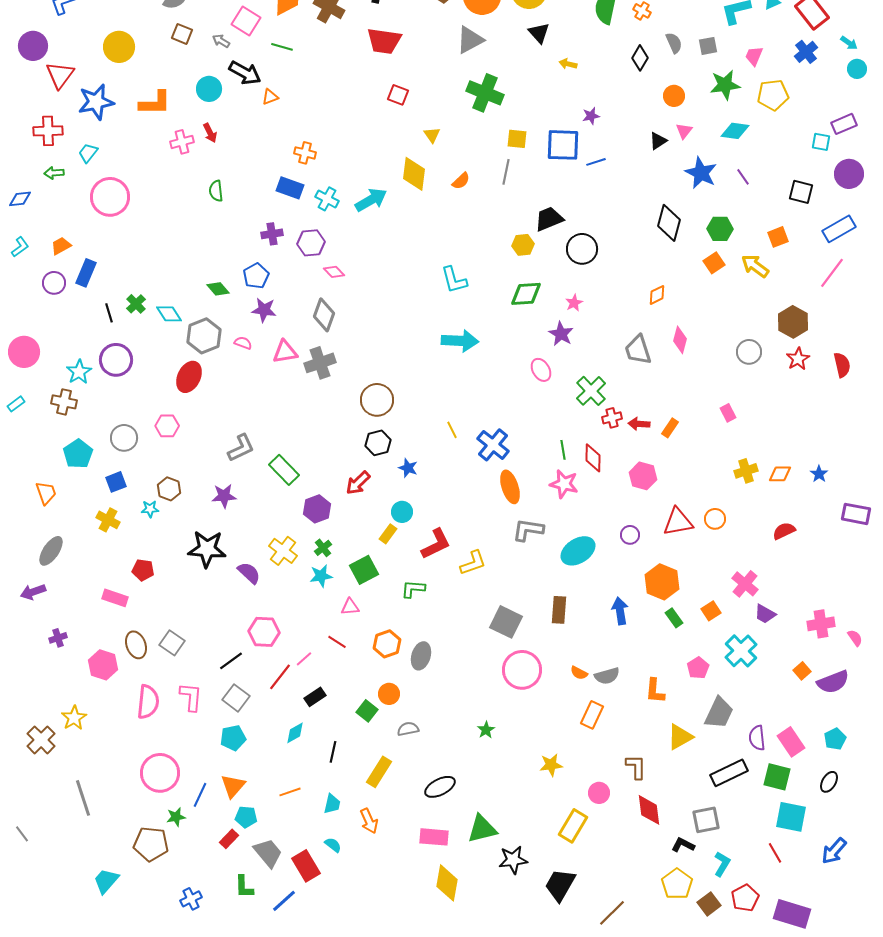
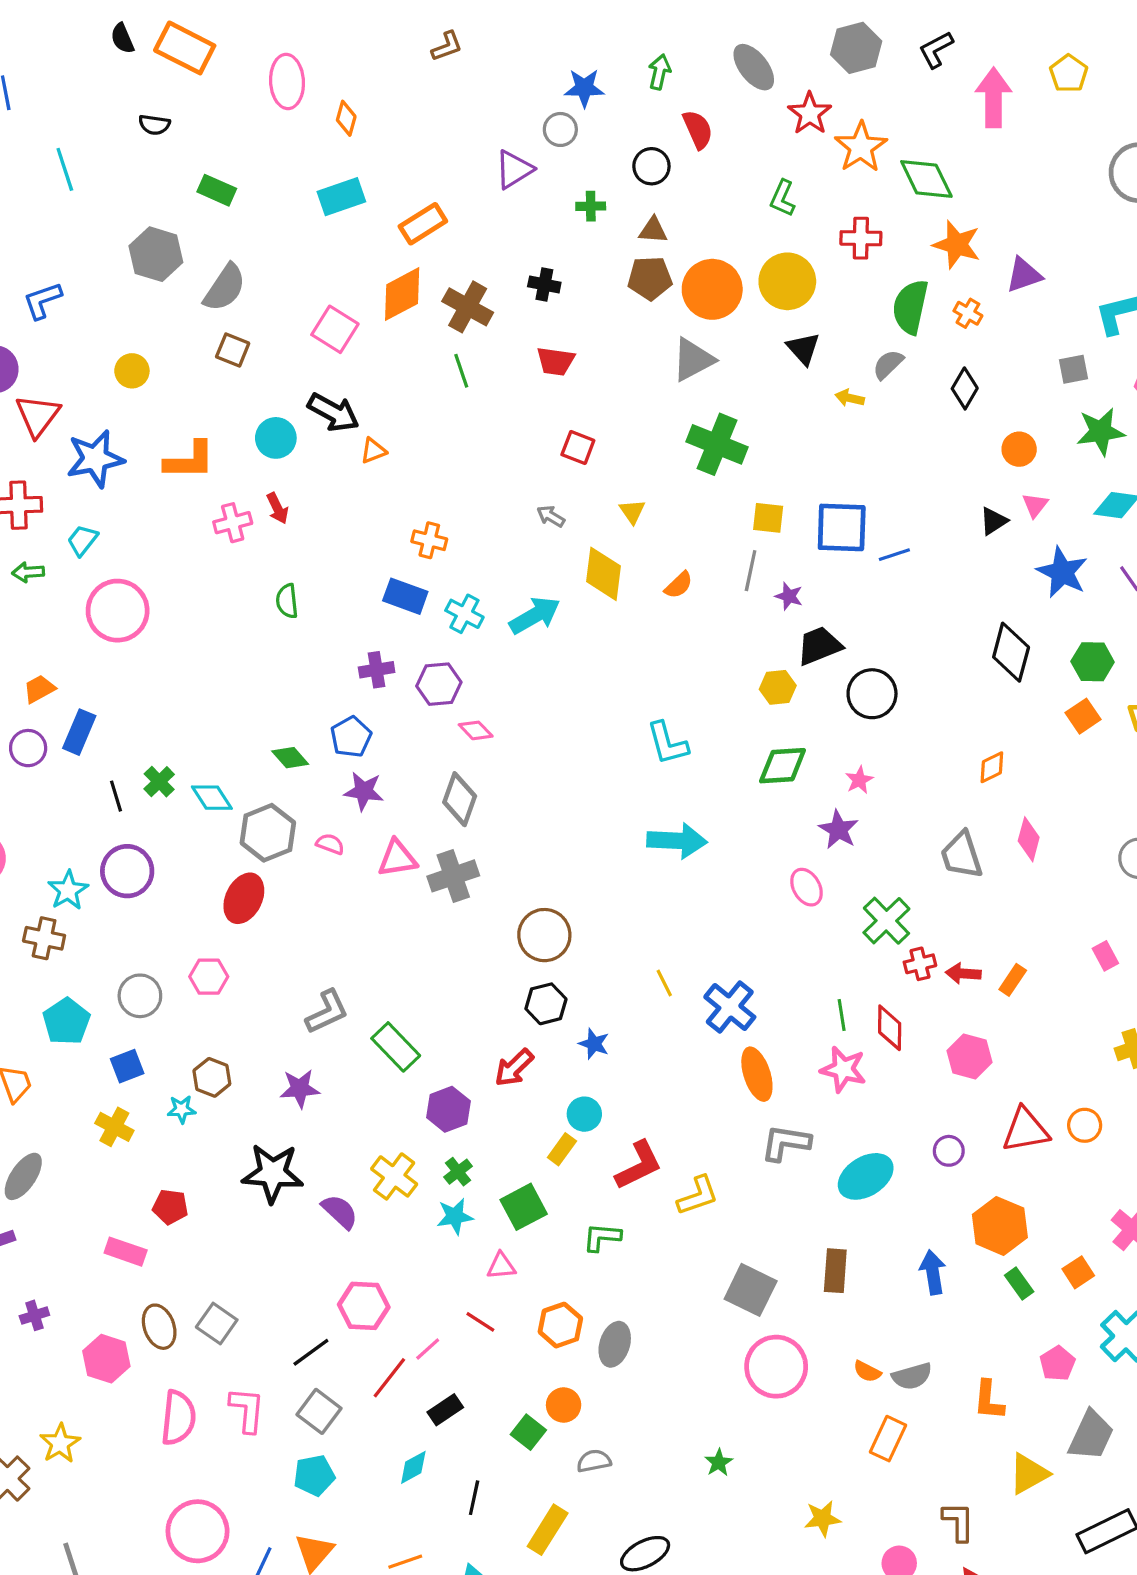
gray arrow: (221, 41) -> (551, 516), moved
red trapezoid: (384, 41) -> (556, 361), size x0.7
gray semicircle: (674, 43) -> (888, 364), moved, turned -110
yellow circle: (119, 47) -> (132, 371), size x0.7
green line: (282, 47) -> (461, 371), moved, turned 55
purple star: (591, 116) -> (789, 596), moved, turned 30

